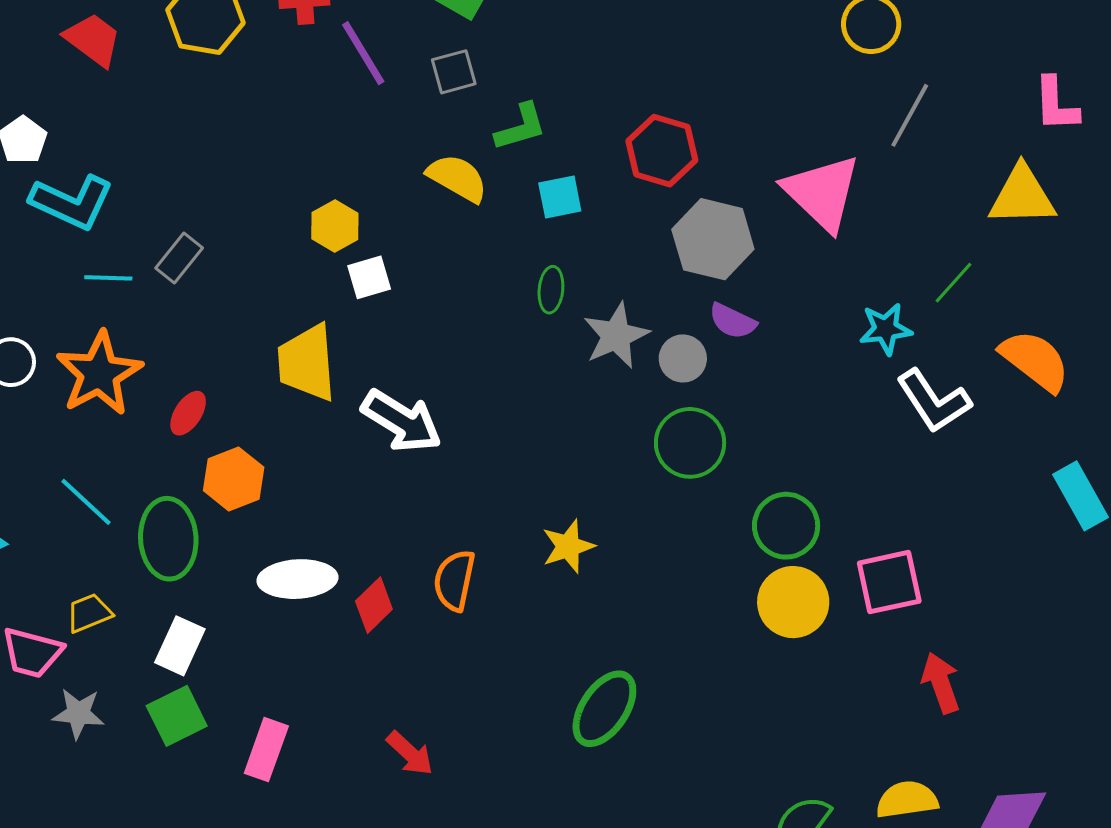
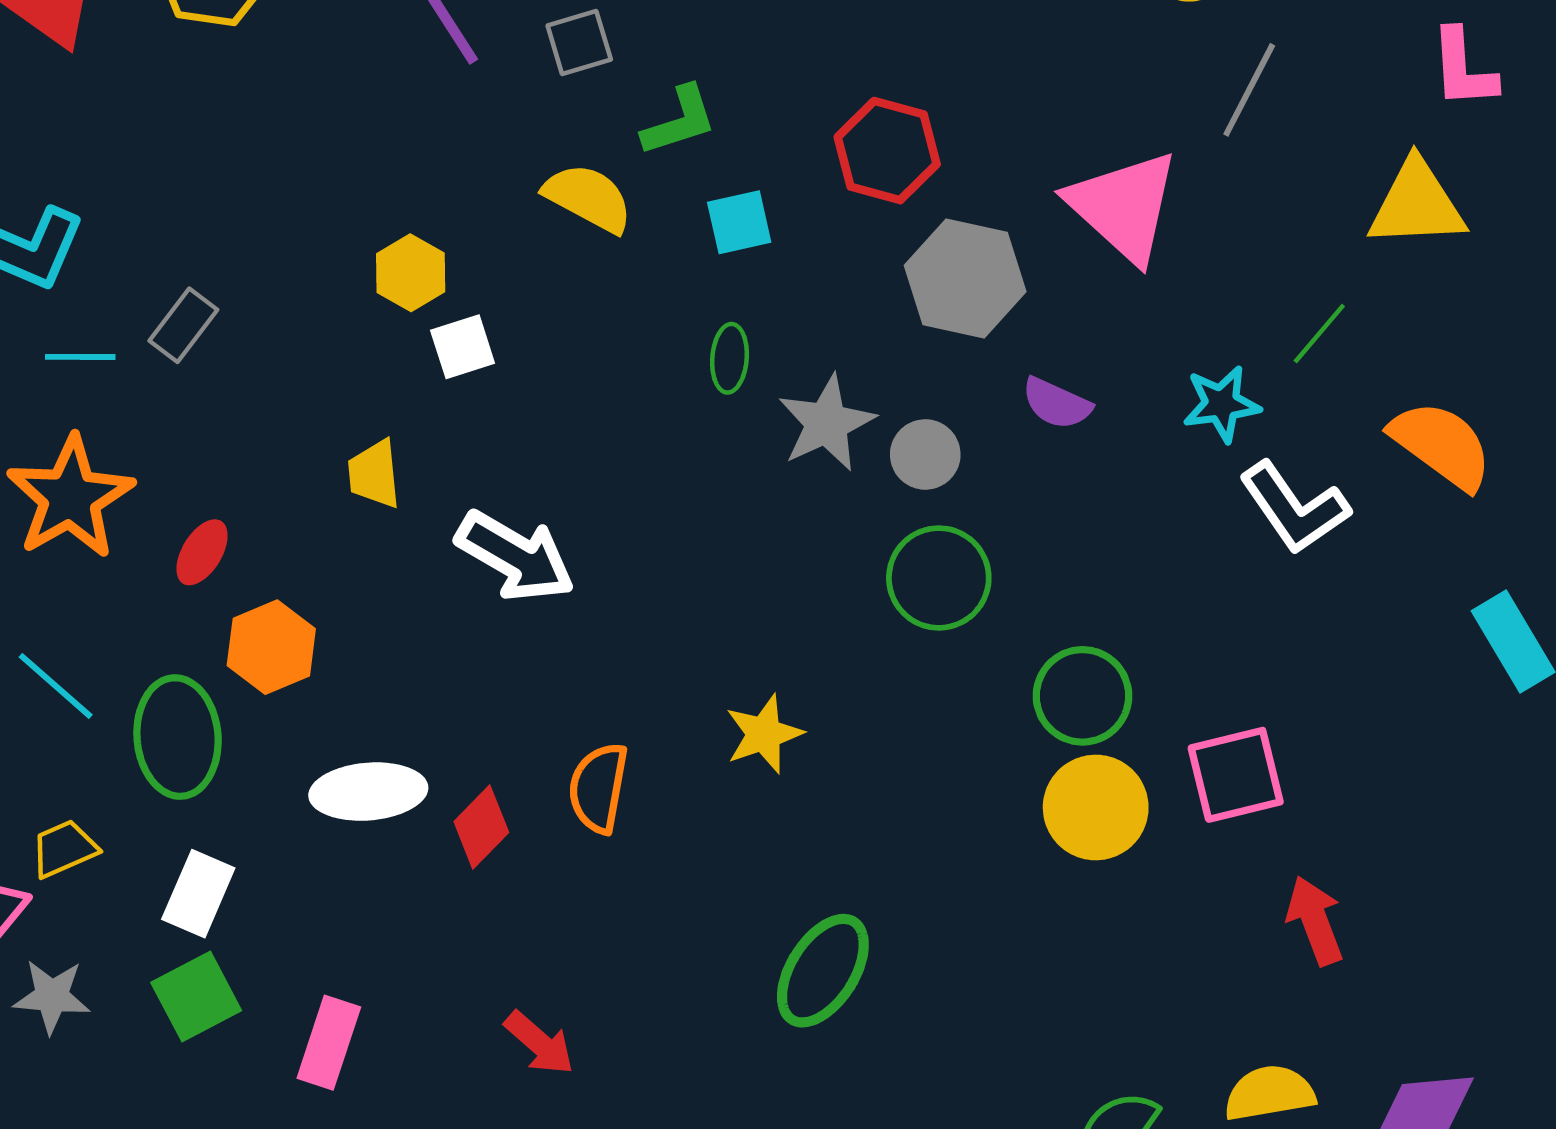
purple semicircle: (733, 321) -> (1057, 403), moved
yellow trapezoid: (307, 363) -> (374, 474), size x0.6

